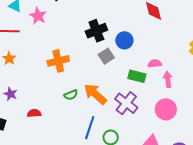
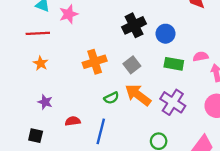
pink star: (38, 16) -> (69, 14), turned 30
gray square: (106, 56) -> (132, 65), moved
green rectangle: (137, 76) -> (174, 64), moved
blue line: (90, 128) -> (101, 131), moved

